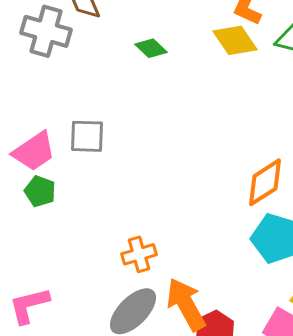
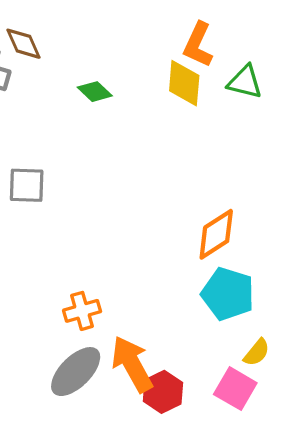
yellow diamond: (235, 40) -> (184, 83), turned 39

